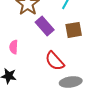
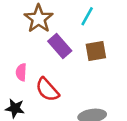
red semicircle: (55, 61) -> (47, 90), moved

